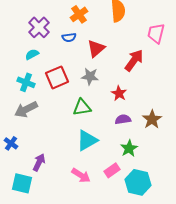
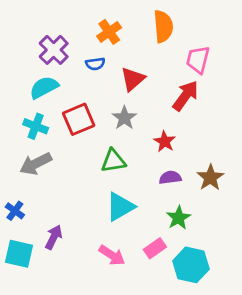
pink trapezoid: (156, 33) -> (198, 60), moved
cyan semicircle: (32, 54) -> (44, 87), size x1.5
gray star: (90, 76) -> (124, 118), turned 30
cyan square: (22, 183) -> (19, 254), moved

